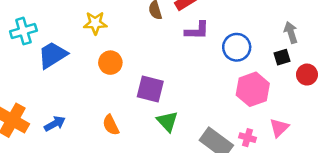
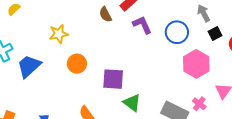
purple L-shape: (197, 31) -> (142, 25), turned -105
gray arrow: (291, 32) -> (204, 13), moved
pink cross: (247, 138) -> (199, 104), turned 32

